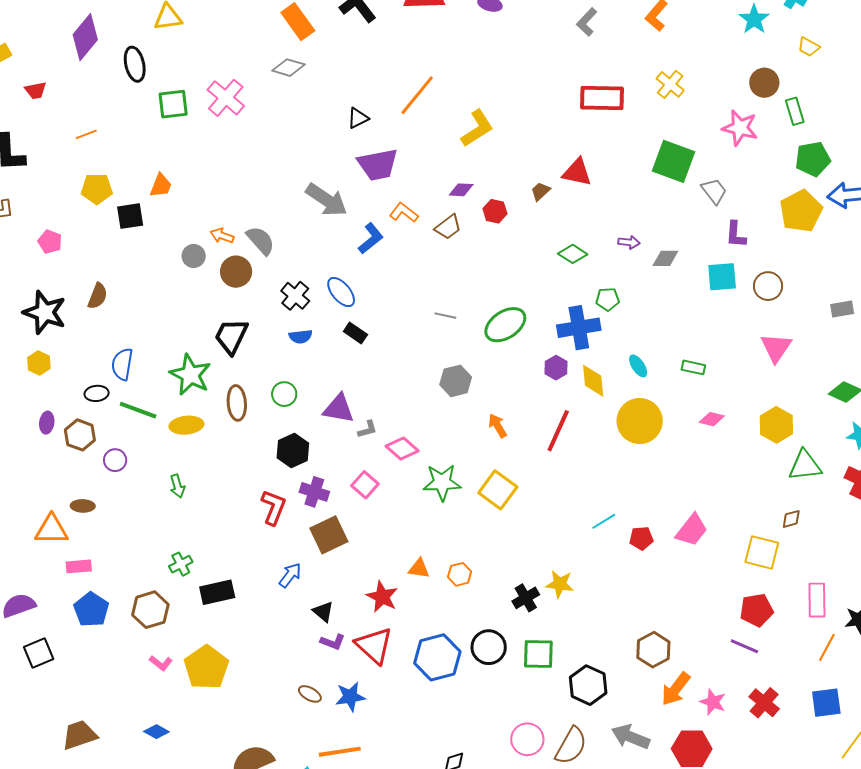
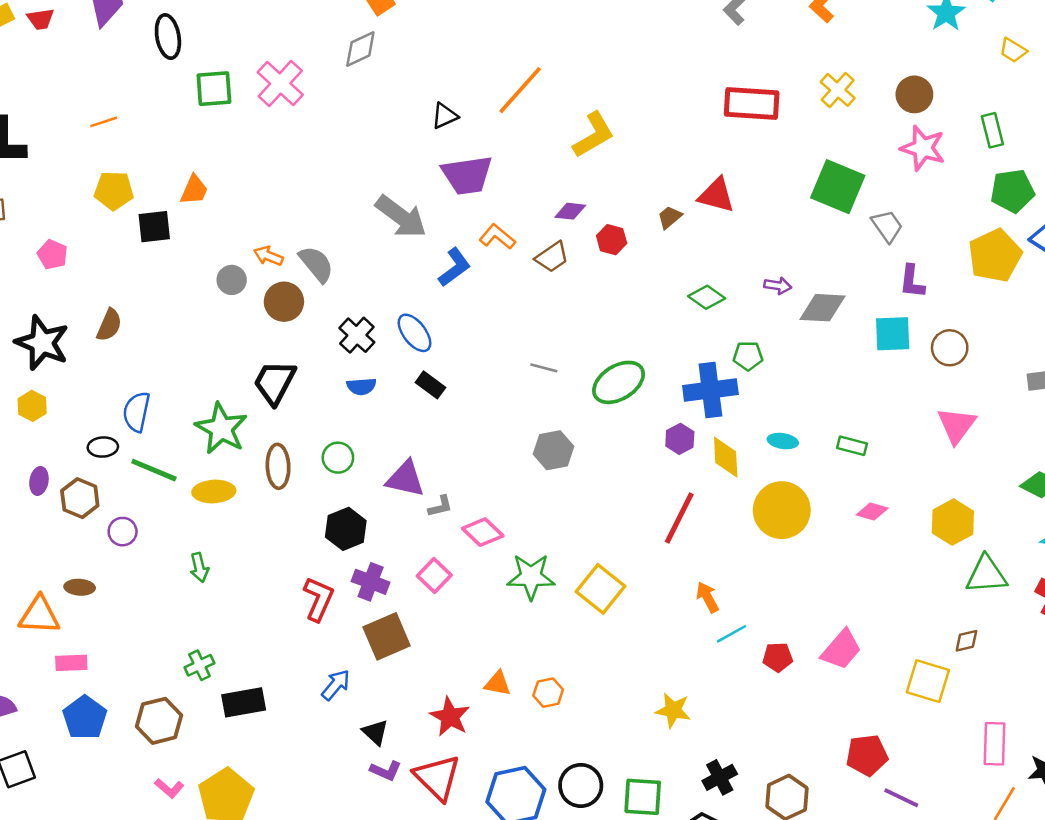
gray diamond: (288, 68) -> (360, 49), turned -44
brown circle: (764, 83) -> (914, 94), moved
red trapezoid: (36, 90) -> (40, 19), moved
gray diamond: (665, 258) -> (823, 308), size x1.4
cyan ellipse: (638, 366) -> (783, 441), turned -50
orange arrow: (498, 426) -> (707, 597), moved
black cross: (526, 598) -> (720, 777), moved
red pentagon: (757, 610) -> (867, 755), moved

